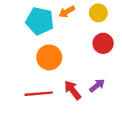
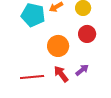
orange circle: (49, 57) -> (58, 46), moved

